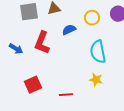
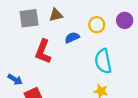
blue arrow: (16, 49) -> (15, 79), moved

